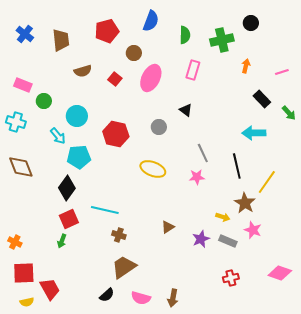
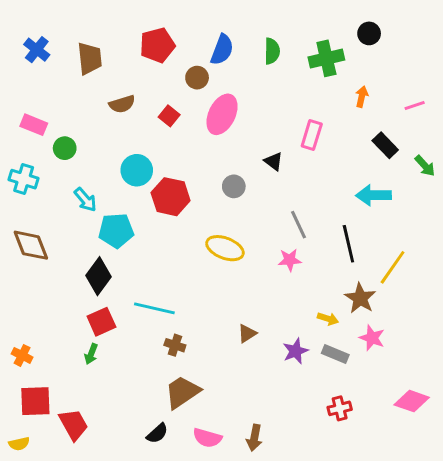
blue semicircle: (151, 21) -> (222, 50), moved
pink rectangle: (193, 70) -> (312, 135), moved
cyan circle: (77, 116) -> (137, 170), moved
yellow semicircle: (27, 302) -> (19, 444), moved

